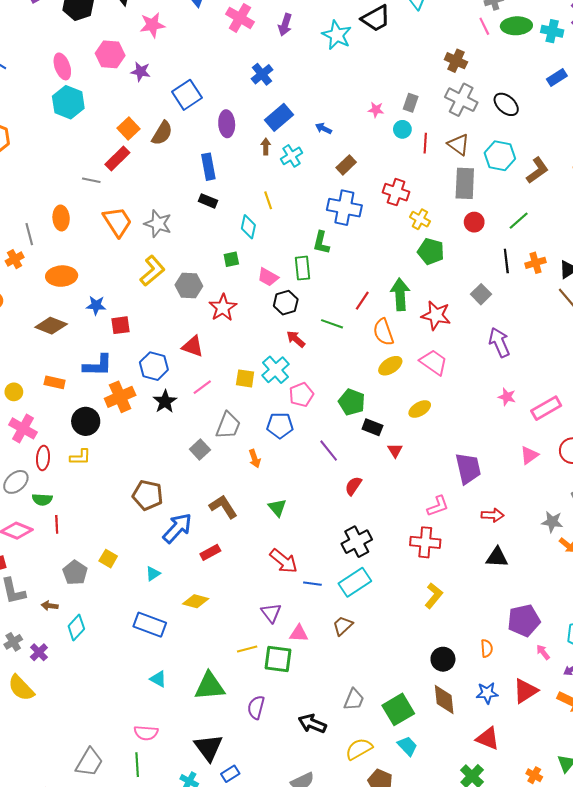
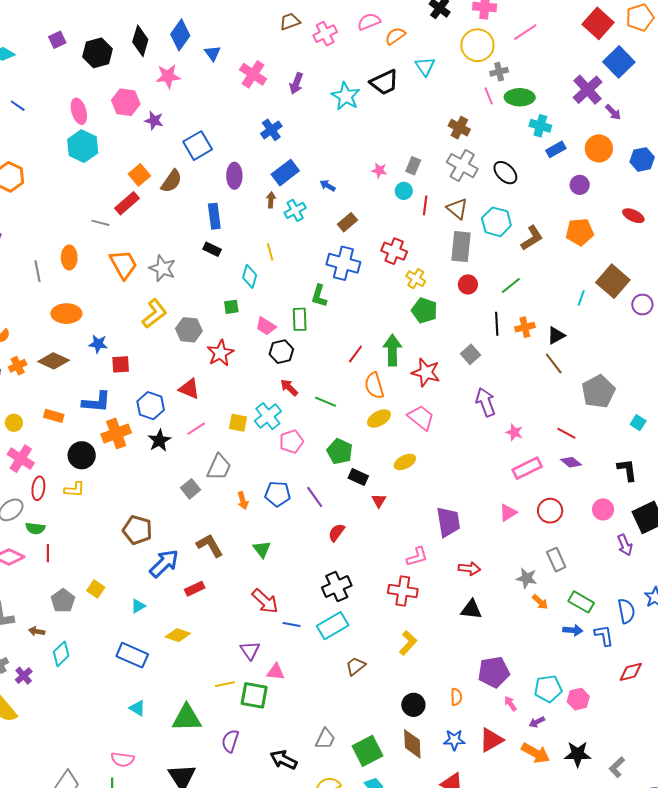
cyan cross: (552, 31) -> (540, 126), moved
orange cross: (15, 259) -> (18, 366), moved
green line: (332, 324) -> (326, 402), moved
pink star: (507, 397) -> (514, 432), moved
blue pentagon: (280, 425) -> (278, 494), moved
brown trapezoid: (343, 626) -> (356, 666), moved

